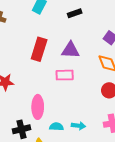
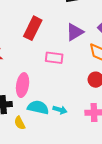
purple triangle: (70, 50) -> (75, 32), moved, turned -42
cyan semicircle: (56, 127) -> (38, 107), size x1.5

